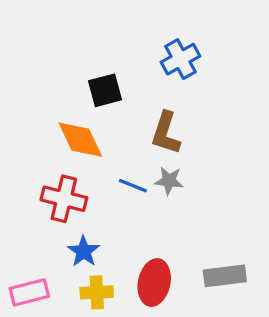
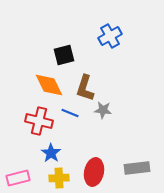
brown L-shape: (166, 133) -> (85, 88), moved
blue line: (133, 186) -> (70, 113), moved

